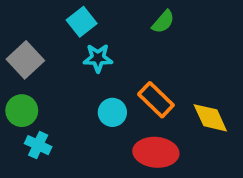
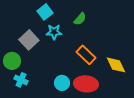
green semicircle: (163, 22) -> (80, 19), moved
gray square: (25, 60) -> (29, 40), moved
cyan circle: (112, 112) -> (62, 83), moved

